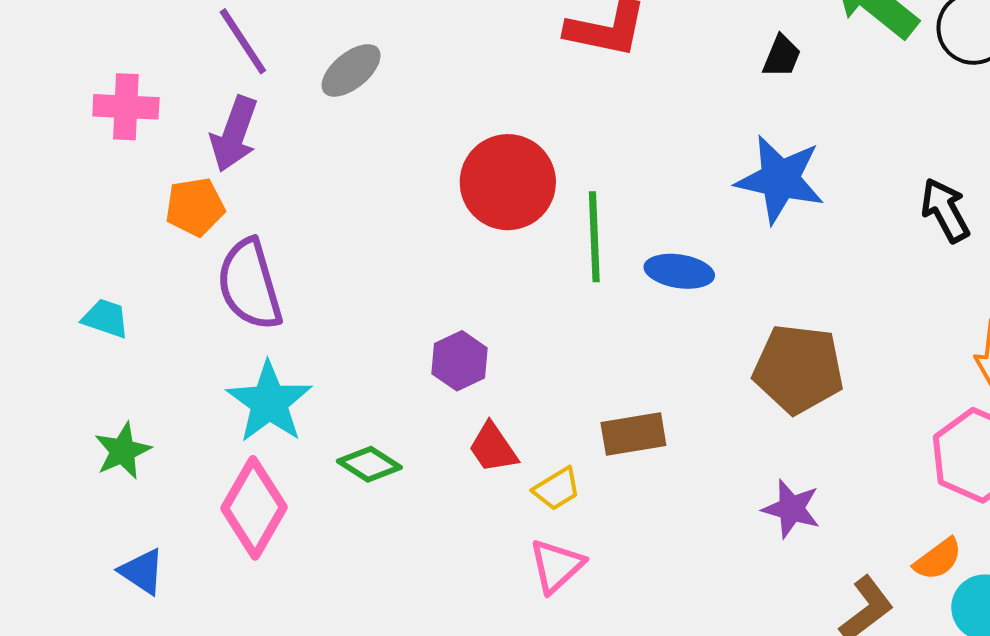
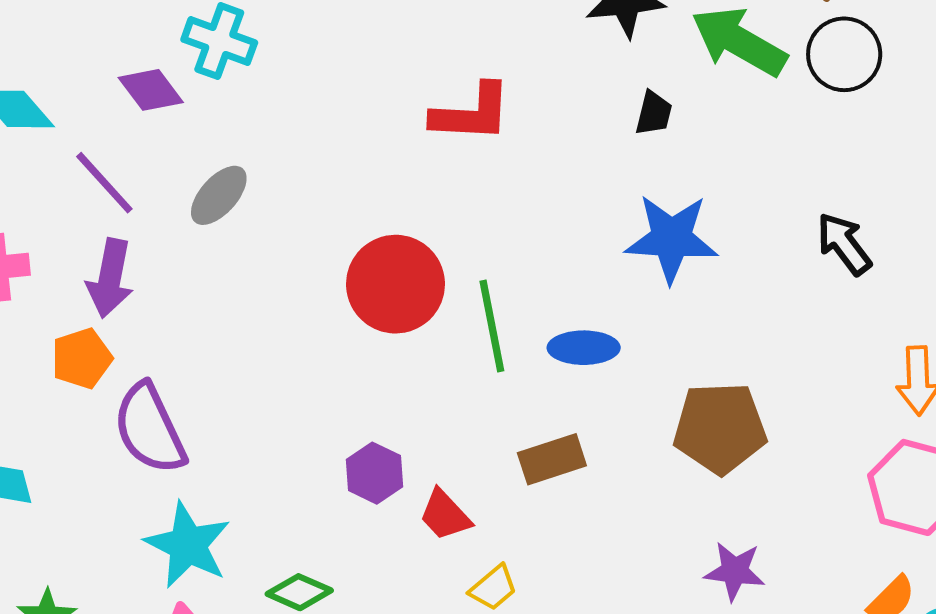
brown rectangle: (633, 434) -> (552, 459), moved
red trapezoid: (493, 448) -> (445, 515), moved

